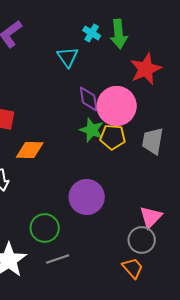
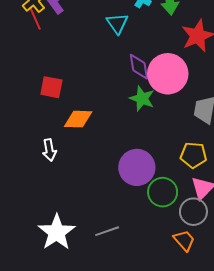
yellow pentagon: (113, 137) -> (193, 155), moved
green circle: (45, 228) -> (163, 192), moved

